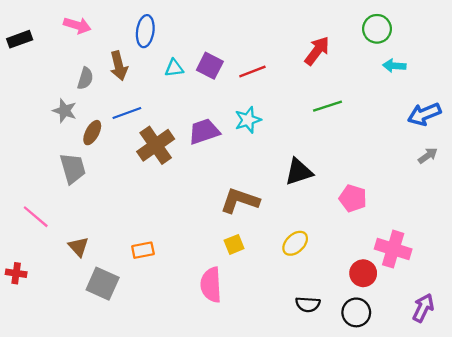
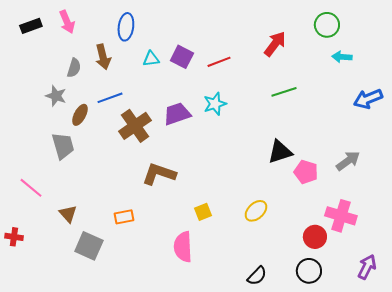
pink arrow: (77, 25) -> (67, 22), turned 50
black rectangle: (20, 39) -> (31, 26), moved
gray arrow: (428, 156) -> (348, 161), moved, size x1.4
black triangle: (299, 172) -> (280, 152), moved
brown L-shape: (240, 201) -> (159, 174), moved
black semicircle: (308, 304) -> (257, 276), moved, turned -50

